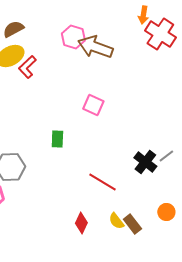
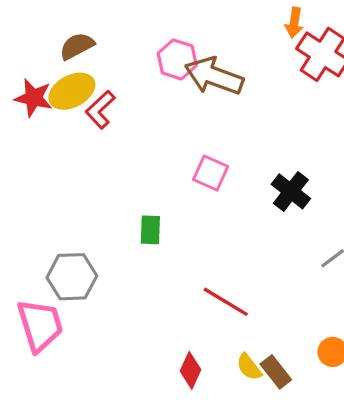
black cross: (145, 162) -> (291, 191), moved

